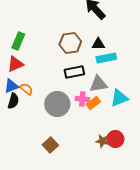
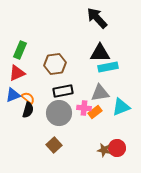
brown hexagon: (70, 43) -> (55, 64), moved
black triangle: (98, 44) -> (100, 53), size x1.5
black rectangle: (74, 72) -> (63, 91), moved
black semicircle: (13, 101) -> (28, 110), moved
brown square: (50, 145) -> (54, 145), moved

